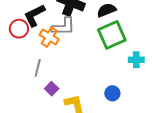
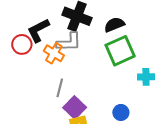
gray line: (38, 68) -> (60, 88), moved
purple square: (52, 89) -> (75, 108), moved, size x1.5

